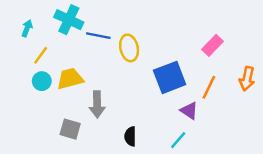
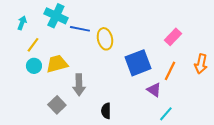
gray square: (70, 129) -> (57, 105), turned 30
cyan line: (178, 140) -> (166, 114), moved

